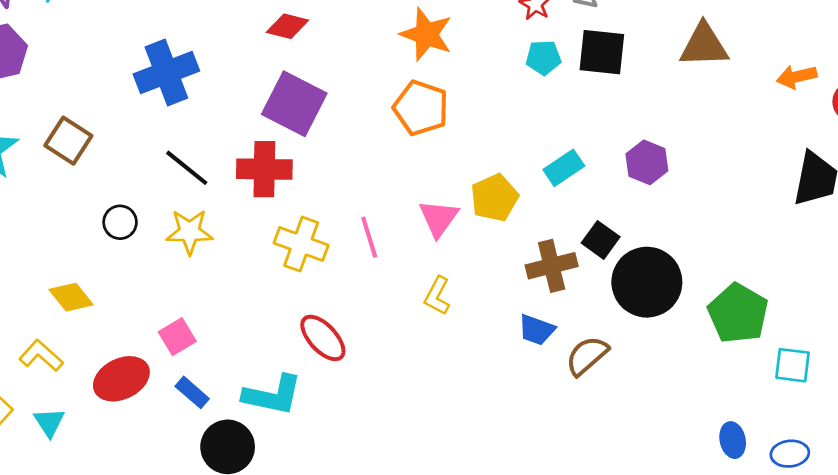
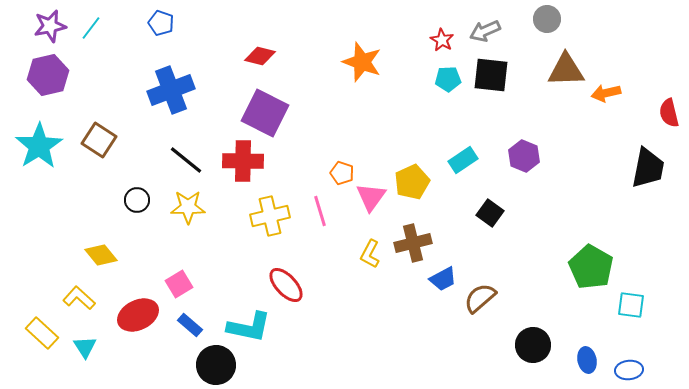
orange arrow: (797, 77) -> (606, 93), moved
orange pentagon: (421, 108) -> (342, 173), moved, size x0.6
yellow cross: (301, 244) -> (270, 216), turned -33
brown cross: (552, 266) -> (413, 243), moved
black circle: (647, 282) -> (533, 345), moved, size x0.7
blue trapezoid: (537, 330) -> (443, 279), turned -48

